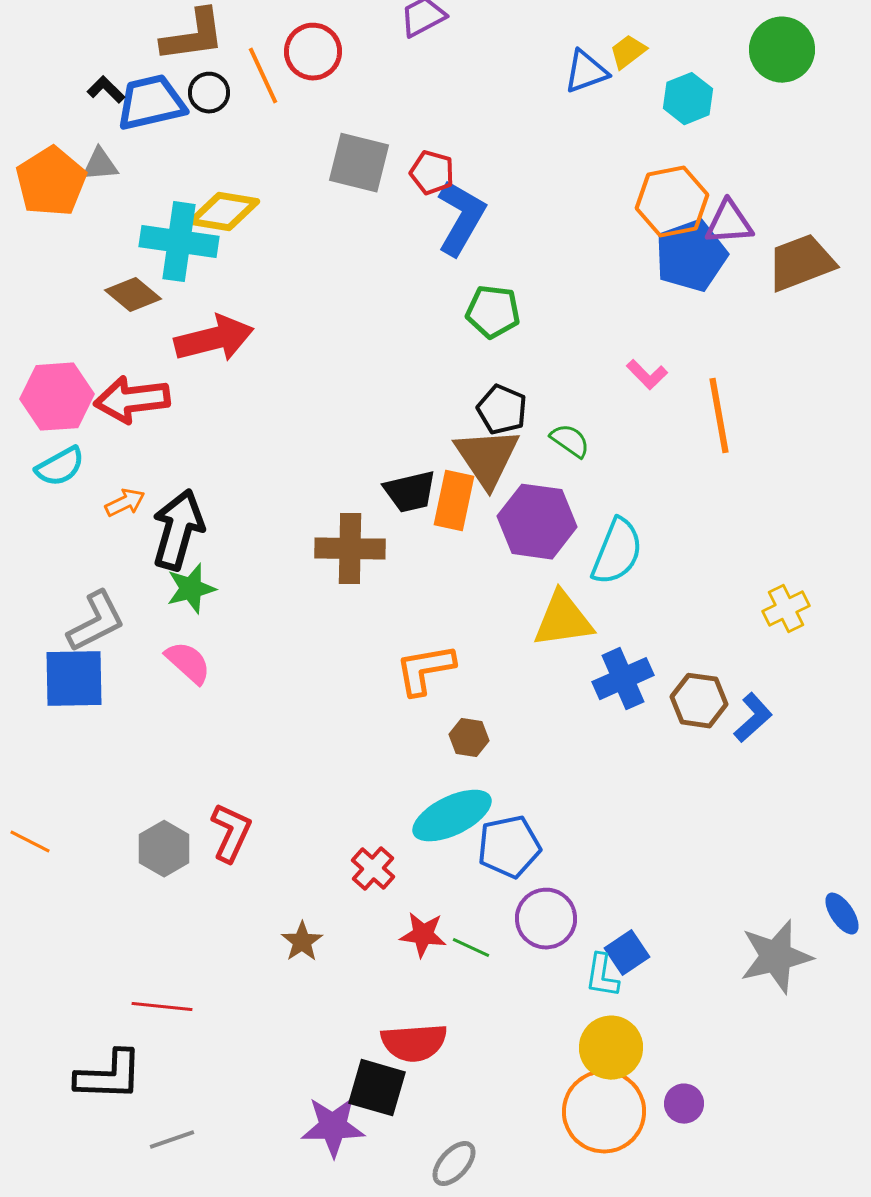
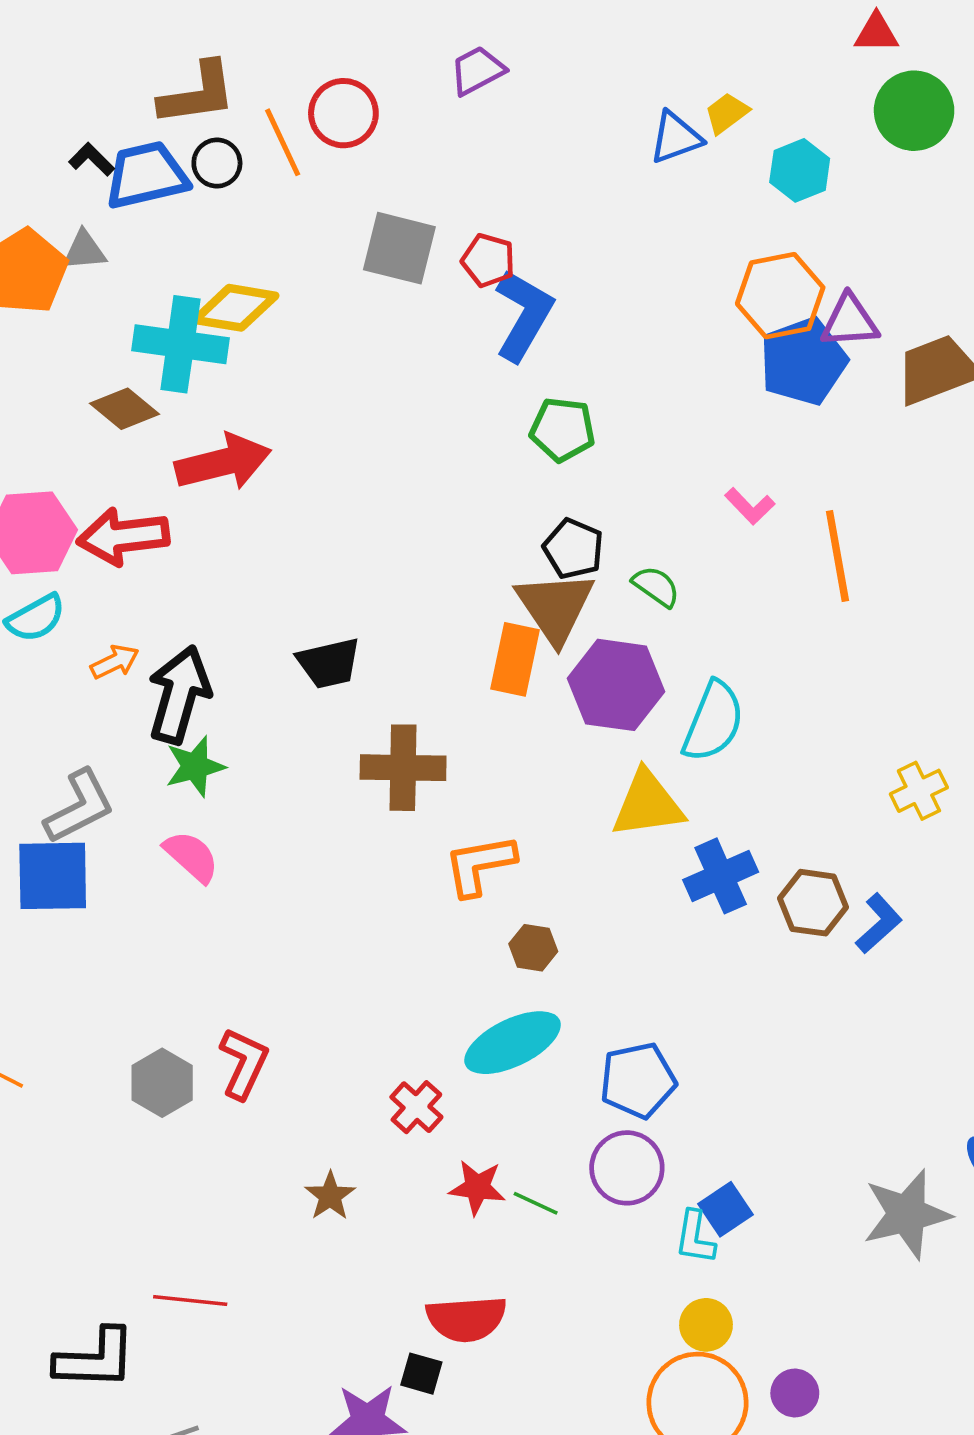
black trapezoid: (410, 492) -> (329, 663), moved
brown cross: (350, 549) -> (403, 768), moved
blue pentagon: (509, 847) -> (638, 1080), moved
red line: (162, 1007) -> (190, 1301), moved
yellow circle: (611, 1048) -> (706, 1325), size x0.7
black square: (377, 1088) -> (421, 1374), size x0.6

